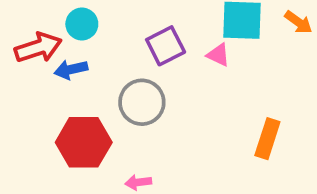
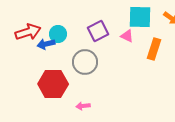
cyan circle: (82, 24) -> (58, 34), moved
orange rectangle: (267, 139) -> (154, 49), moved

